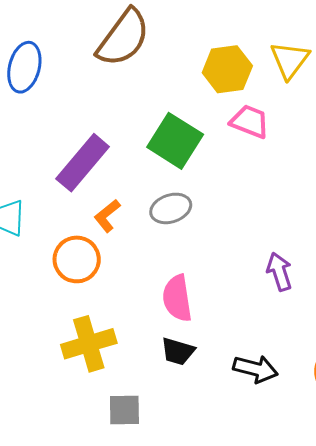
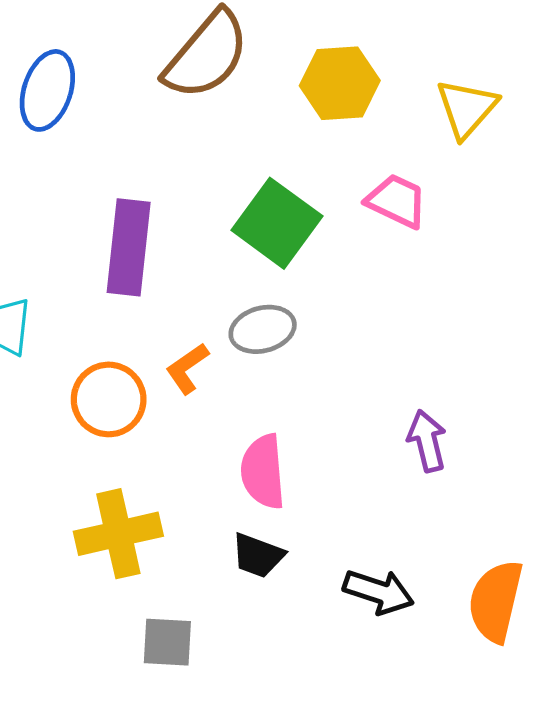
yellow hexagon: (227, 69) -> (340, 83), moved
purple rectangle: (83, 163) -> (129, 247), turned -38
orange L-shape: (107, 216) -> (187, 368), moved

